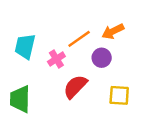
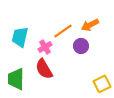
red semicircle: (75, 87) -> (44, 69), moved, turned -75
yellow square: (119, 95) -> (102, 84), moved, turned -30

